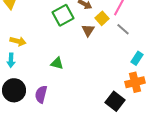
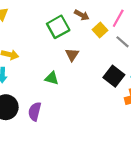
brown triangle: (88, 30) -> (72, 55), moved
black square: (115, 101) -> (114, 76), moved

